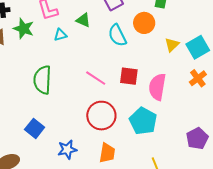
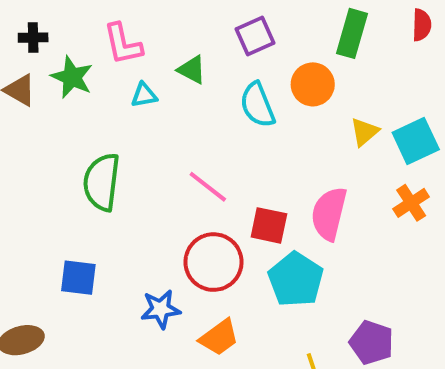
red square: (129, 76) -> (269, 225), moved
blue square: (35, 128) -> (78, 278), turned -36
purple pentagon: (197, 138) -> (372, 342), moved, turned -30
blue star: (67, 149) -> (161, 309), moved
orange trapezoid: (107, 153) -> (219, 337), turned 40

